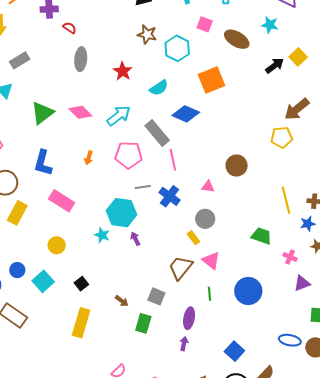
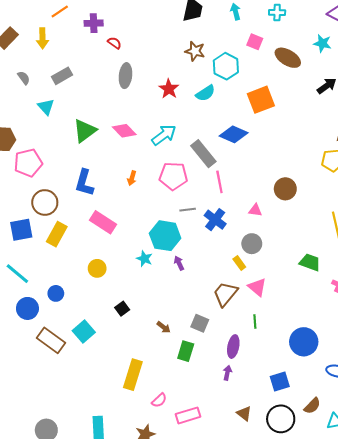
cyan semicircle: (159, 88) -> (205, 93), moved
cyan square: (43, 281) -> (84, 331), moved
blue circle: (248, 291) -> (304, 342), moved
yellow rectangle: (81, 323) -> (133, 375), moved
blue square: (234, 351) -> (280, 382), turned 30

